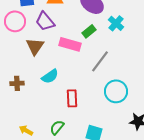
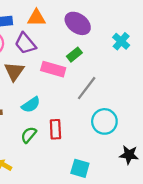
cyan cross: (116, 23) -> (121, 41), moved
green semicircle: (57, 127) -> (29, 135), moved

